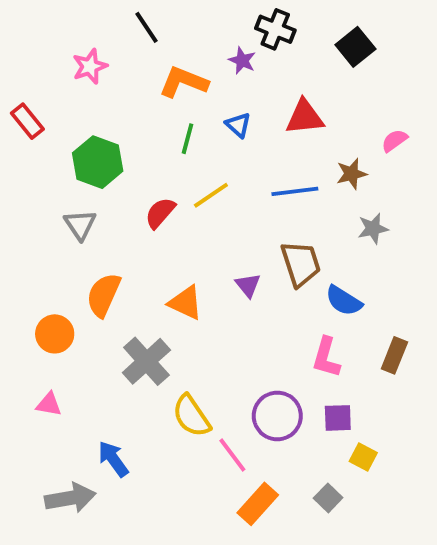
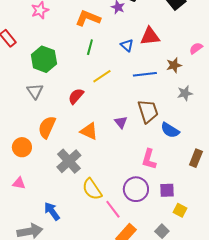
blue triangle: (238, 125) -> (127, 45), moved
red semicircle: (160, 213) -> (76, 96), moved
pink L-shape: (326, 357) -> (149, 159), moved

